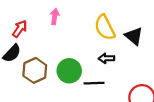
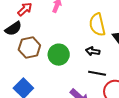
black line: (94, 83) -> (97, 73), moved

